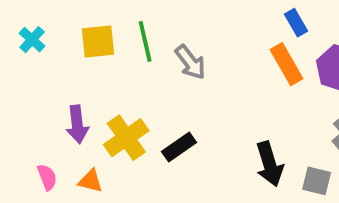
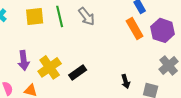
gray arrow: (190, 62) -> (87, 16), moved
black arrow: (270, 164) -> (126, 81), size x0.6

